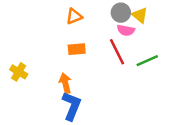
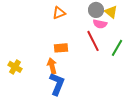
orange rectangle: (77, 49) -> (61, 48), moved
green line: (147, 61) -> (117, 48), turned -36
yellow cross: (19, 72) -> (15, 67), moved

